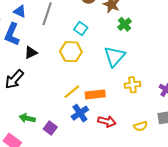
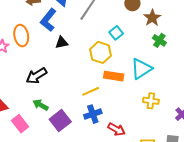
green cross: (124, 24) -> (159, 40), turned -32
black arrow: (14, 79) -> (37, 76), moved
orange rectangle: (95, 94) -> (114, 76), moved
purple square: (50, 128) -> (60, 121), size x1.5

